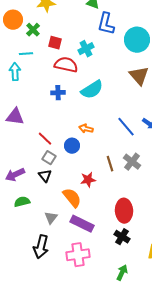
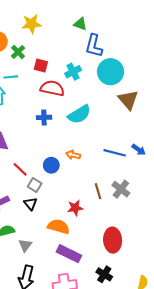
cyan circle: (137, 40) -> (110, 72), moved
blue line: (126, 127) -> (115, 153), turned -35
red line: (45, 139) -> (20, 169), moved
blue circle: (72, 146) -> (51, 165), moved
orange semicircle: (72, 198) -> (59, 227), turned -35
gray triangle: (51, 218) -> (25, 245), moved
black cross: (122, 237) -> (104, 274), moved

